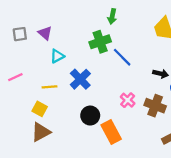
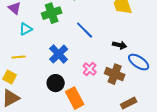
green cross: (100, 42) -> (52, 13), moved
blue cross: (80, 79) -> (59, 54), moved

